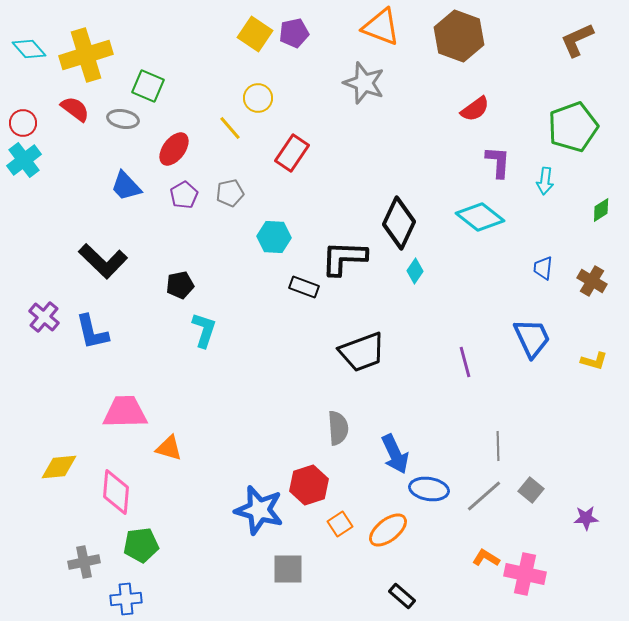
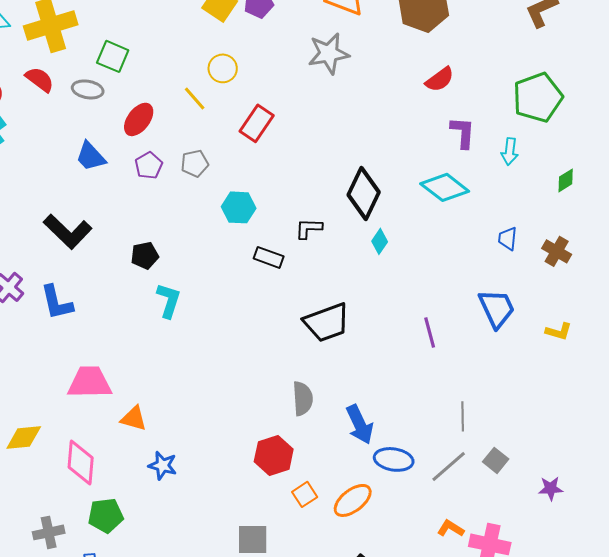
gray star: (364, 83) -> (329, 53), turned -30
black L-shape: (344, 258) -> (309, 228), size x0.6
blue star: (259, 510) -> (163, 465), moved, size x0.6

